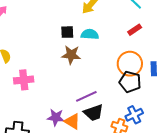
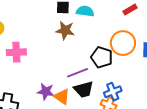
black pentagon: (130, 82) -> (102, 57), moved
blue cross: (134, 115) -> (113, 92), moved

